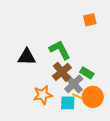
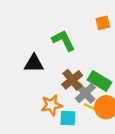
green L-shape: (60, 50) -> (63, 40), moved
green rectangle: (87, 73) -> (100, 81), size x1.5
cyan square: (68, 103) -> (68, 118), moved

